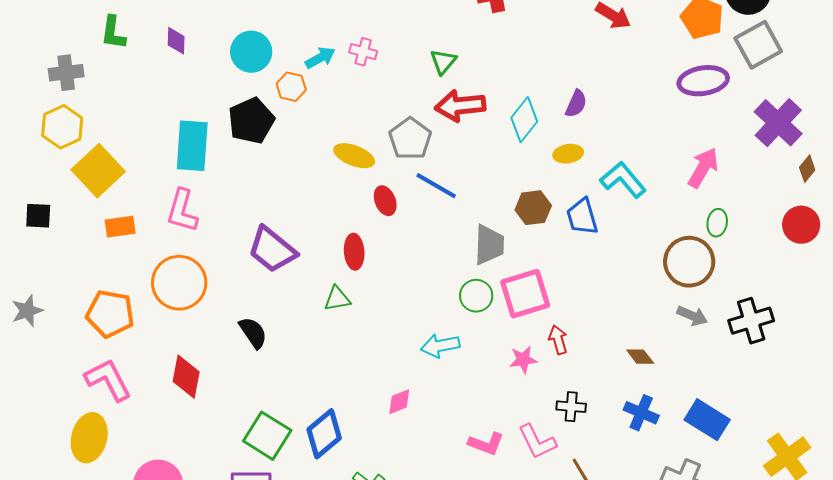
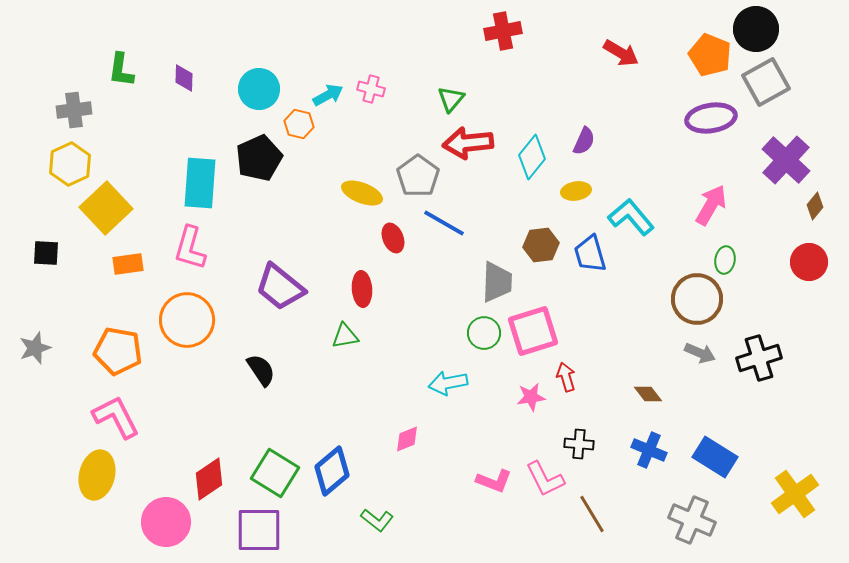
red diamond: (186, 377) -> (209, 479), moved, turned 45

